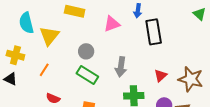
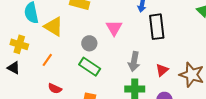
pink triangle: (112, 24) -> (114, 28), moved, turned -42
yellow triangle: (49, 36) -> (54, 27), turned -40
gray arrow: (121, 67) -> (134, 62), moved

